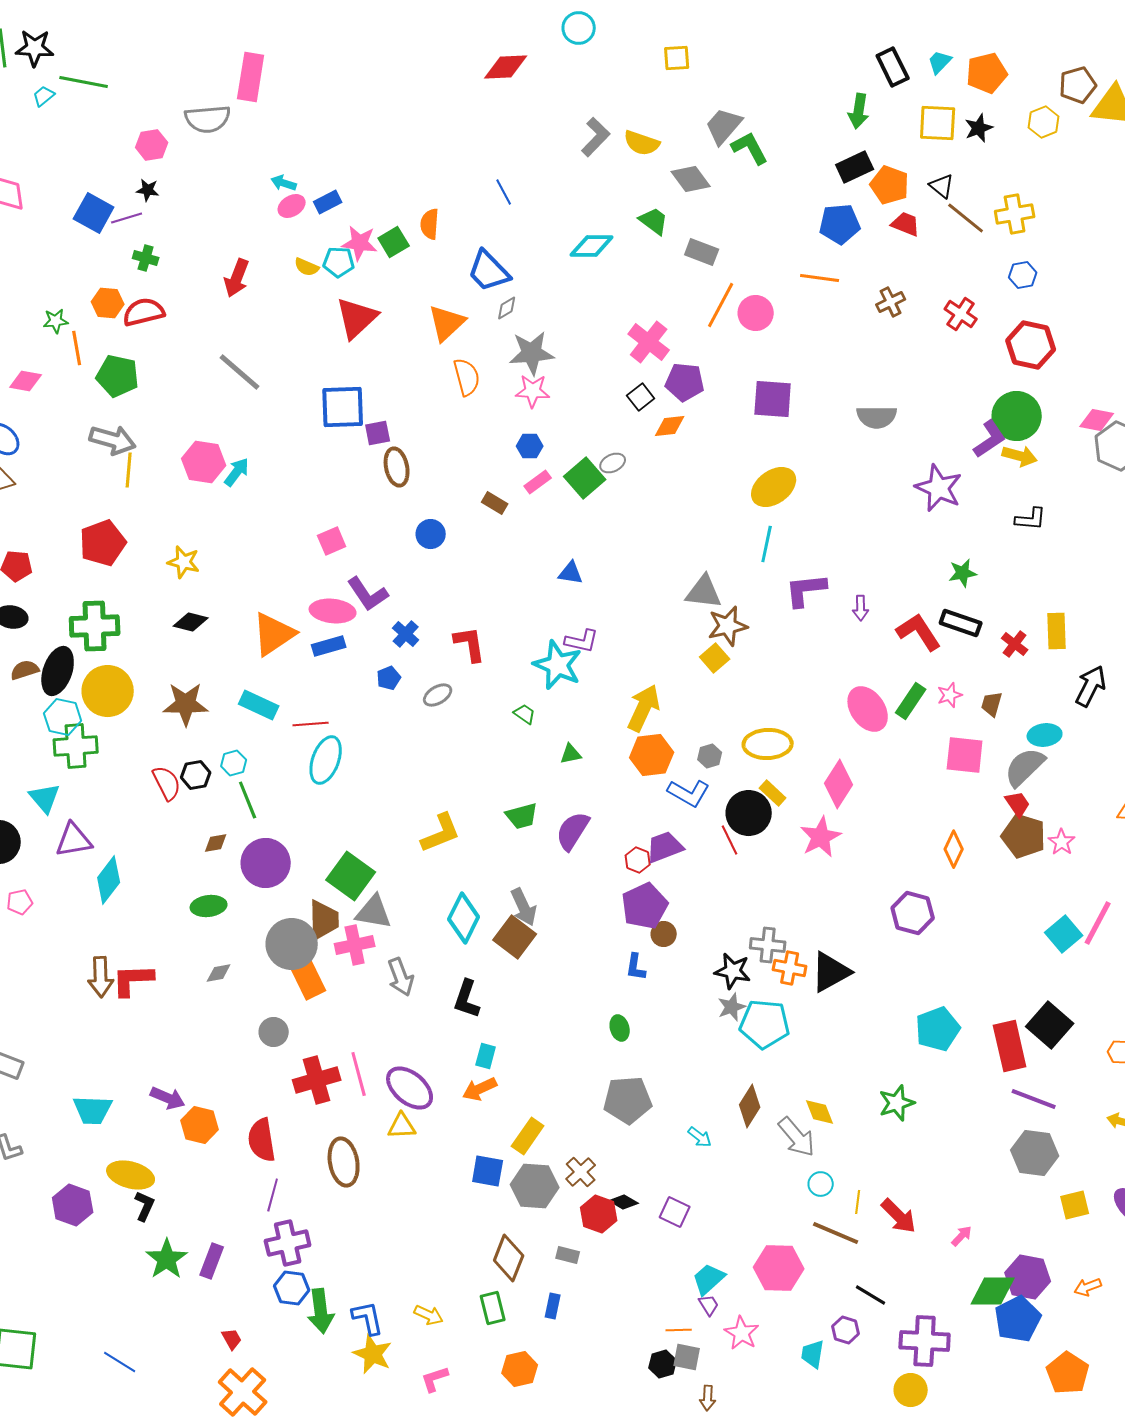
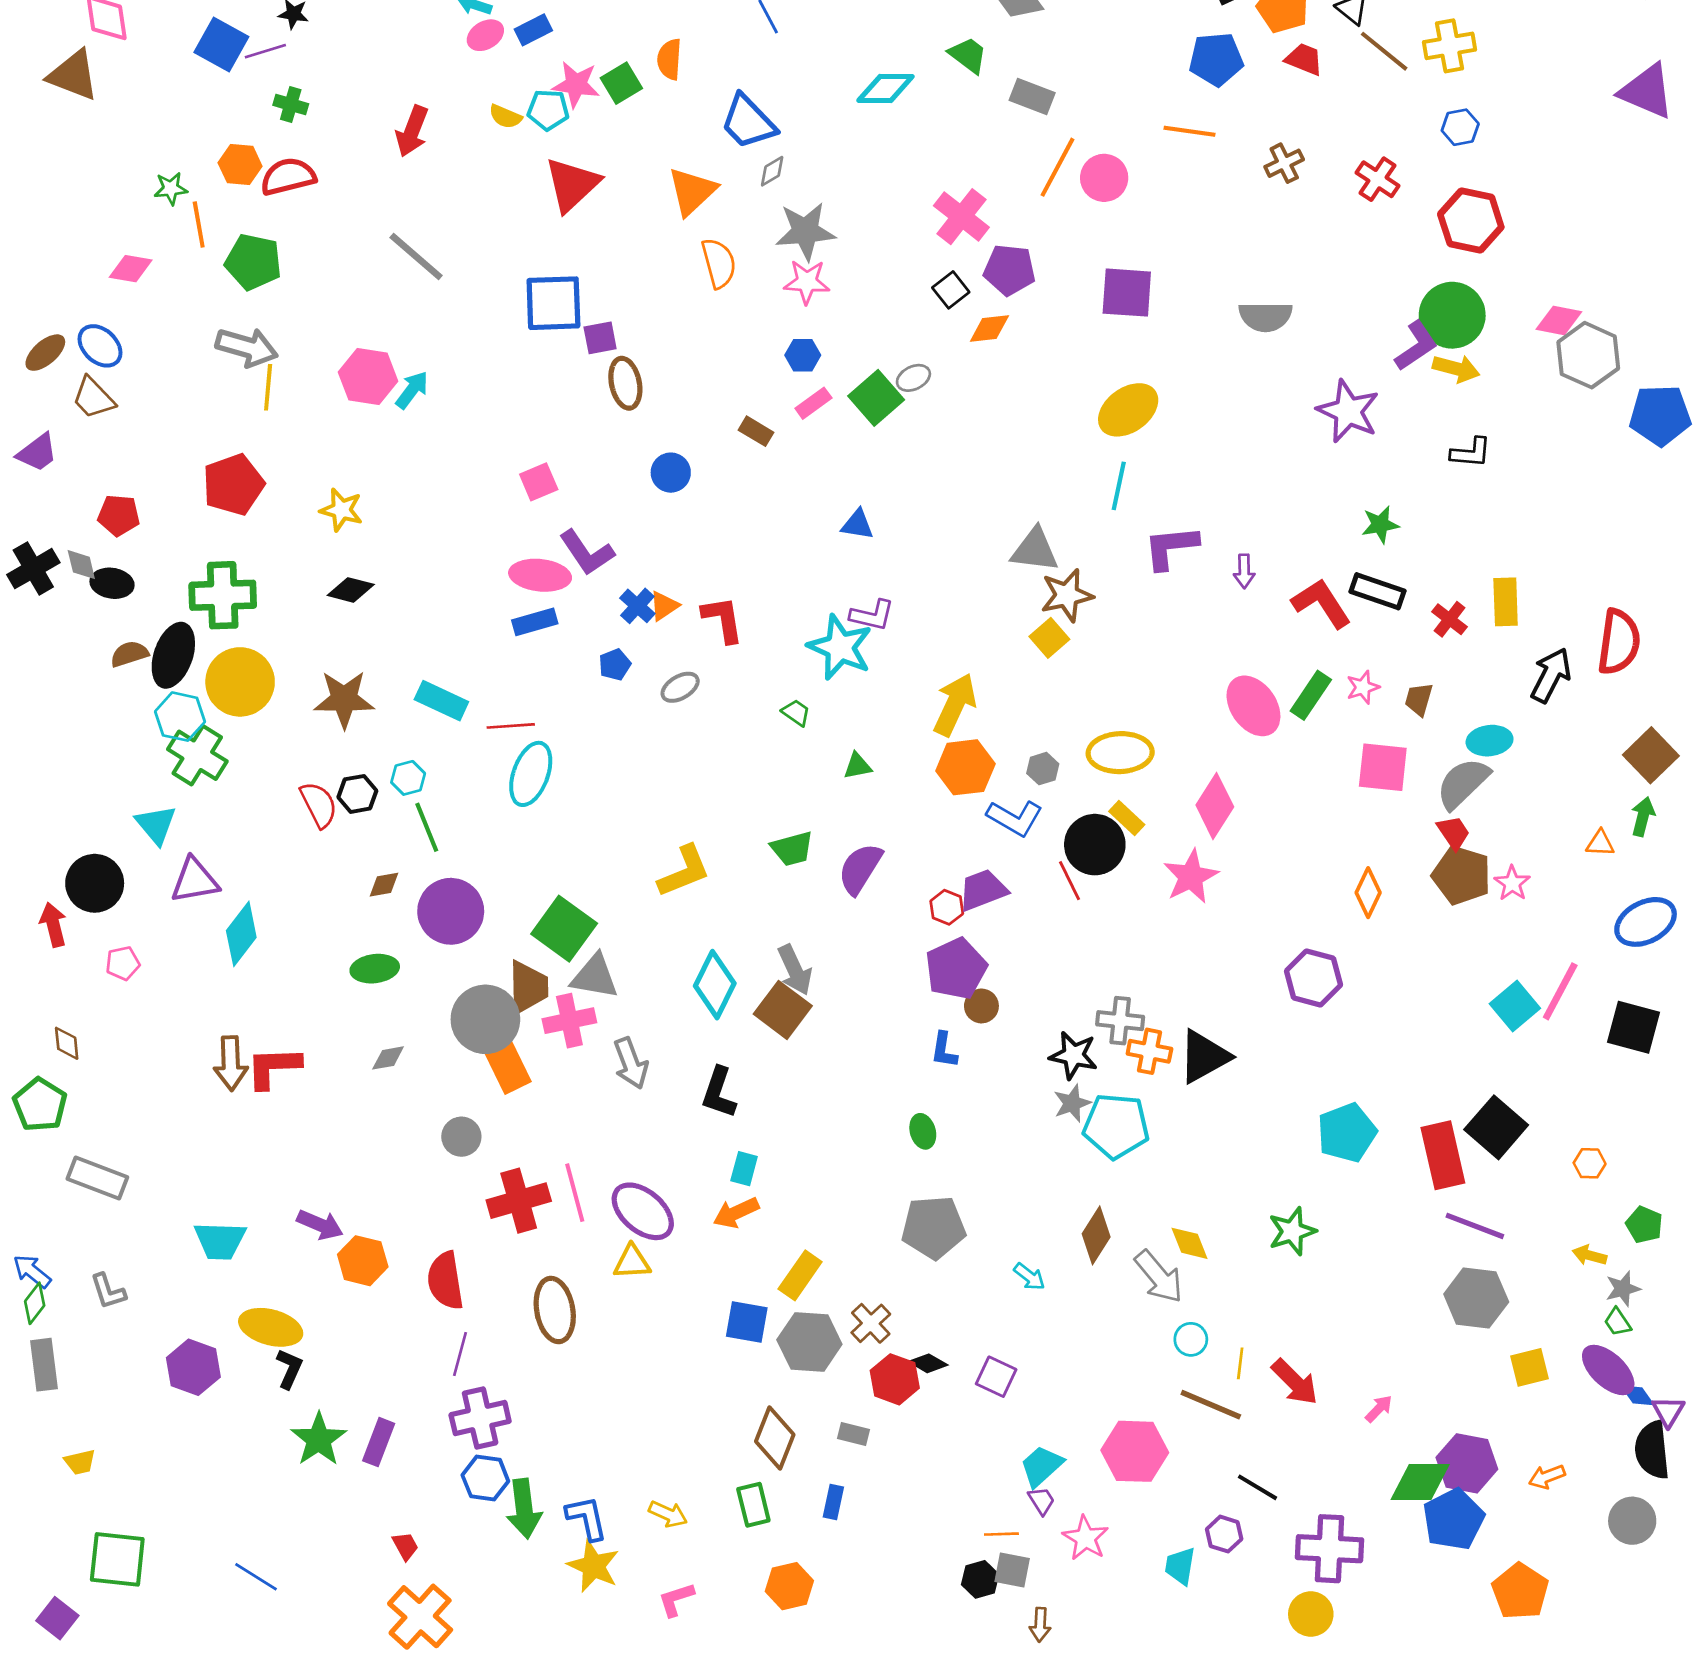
orange triangle: (274, 634) -> (664, 606), moved, size x0.5
green cross: (76, 746) -> (197, 755), turned 36

